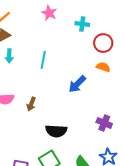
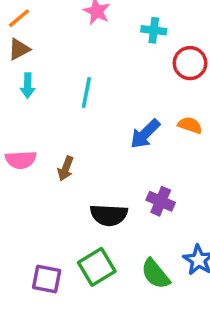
orange semicircle: (103, 67) -> (190, 125), moved
purple cross: (104, 123) -> (161, 201), moved

